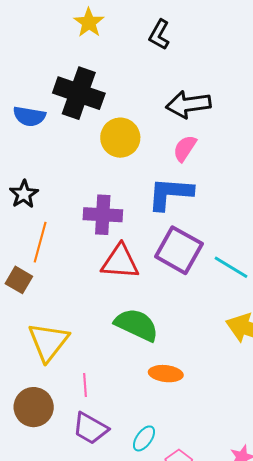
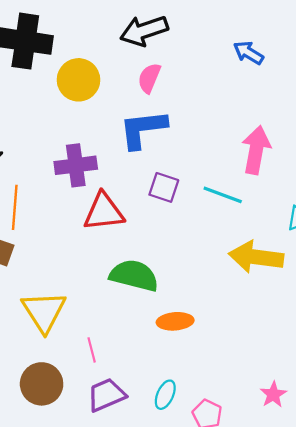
purple square: (179, 250) -> (164, 187), size x0.6
purple trapezoid: (90, 428) -> (106, 395), turned 138

